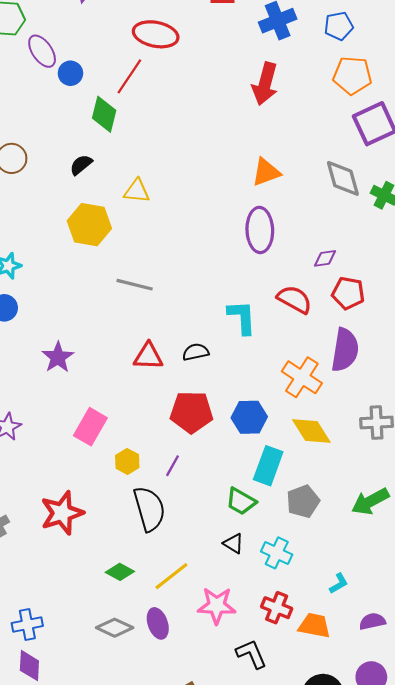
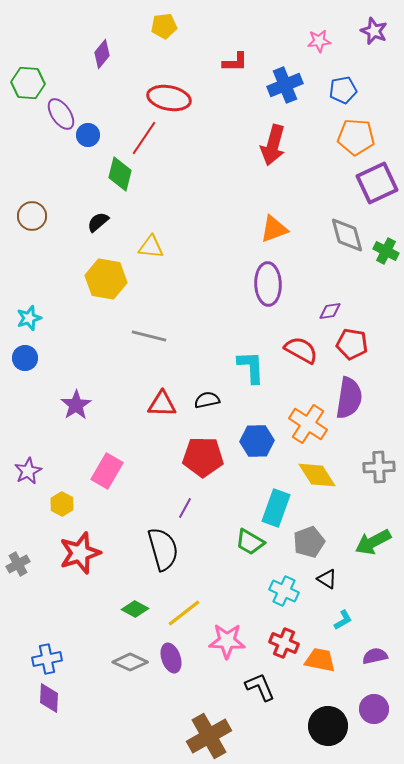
blue hexagon: (249, 417) -> (257, 441), moved
yellow hexagon: (127, 461) -> (62, 504), moved
black triangle: (233, 543) -> (327, 579), moved

